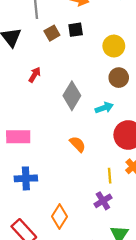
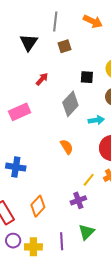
black square: (76, 30) -> (87, 77), moved
pink rectangle: (18, 137) -> (20, 112), moved, turned -35
yellow line: (110, 176) -> (89, 180), turned 32

